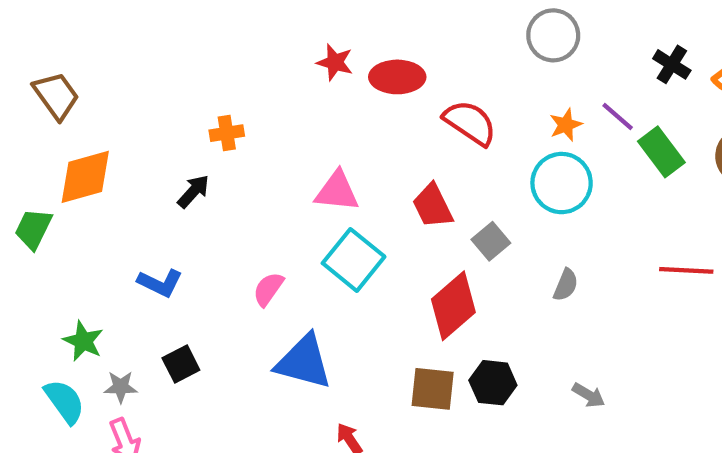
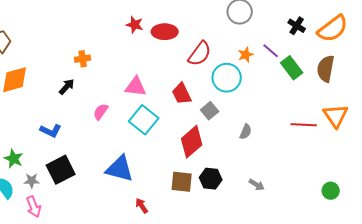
red semicircle: (470, 123) -> (200, 54), turned 92
cyan circle: (562, 183) -> (227, 78), moved
pink semicircle: (268, 289) -> (101, 112), moved
black square: (181, 364) -> (61, 170), size x1.6

